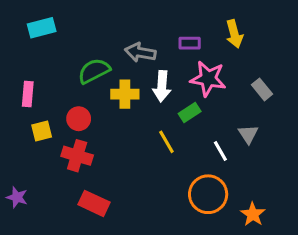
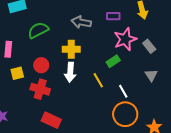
green semicircle: (94, 71) -> (38, 30), moved
pink star: (208, 79) -> (125, 39), turned -30
white arrow: (162, 86) -> (70, 72), moved
gray rectangle: (262, 89) -> (149, 46), moved
white line: (220, 151) -> (123, 91), moved

